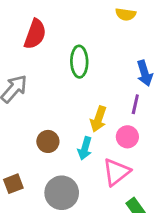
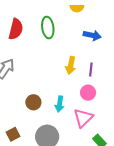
green ellipse: (79, 62) -> (48, 27), moved
blue arrow: (145, 73) -> (92, 35), moved, turned -54
yellow arrow: (98, 119) -> (71, 65), moved

